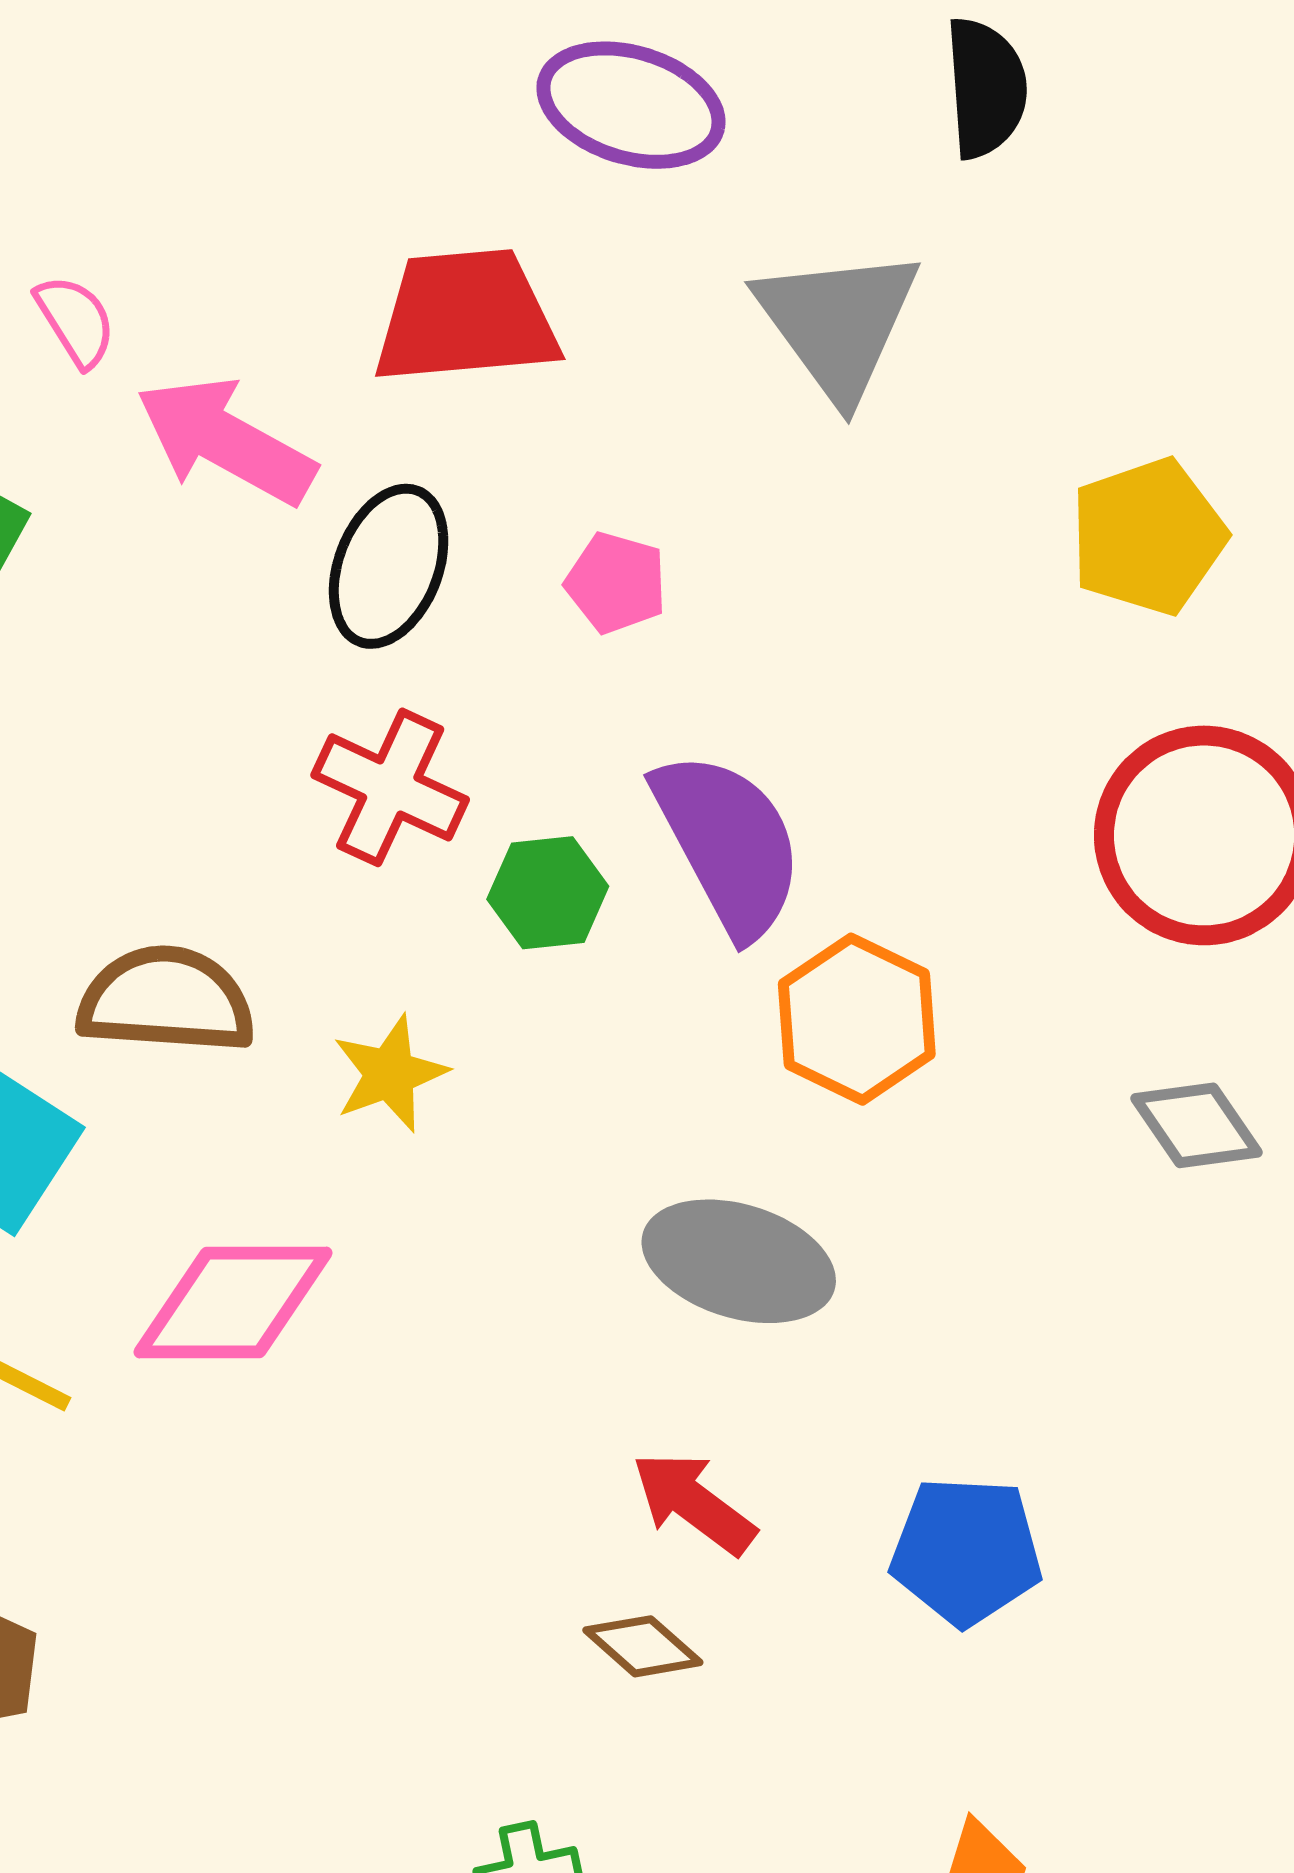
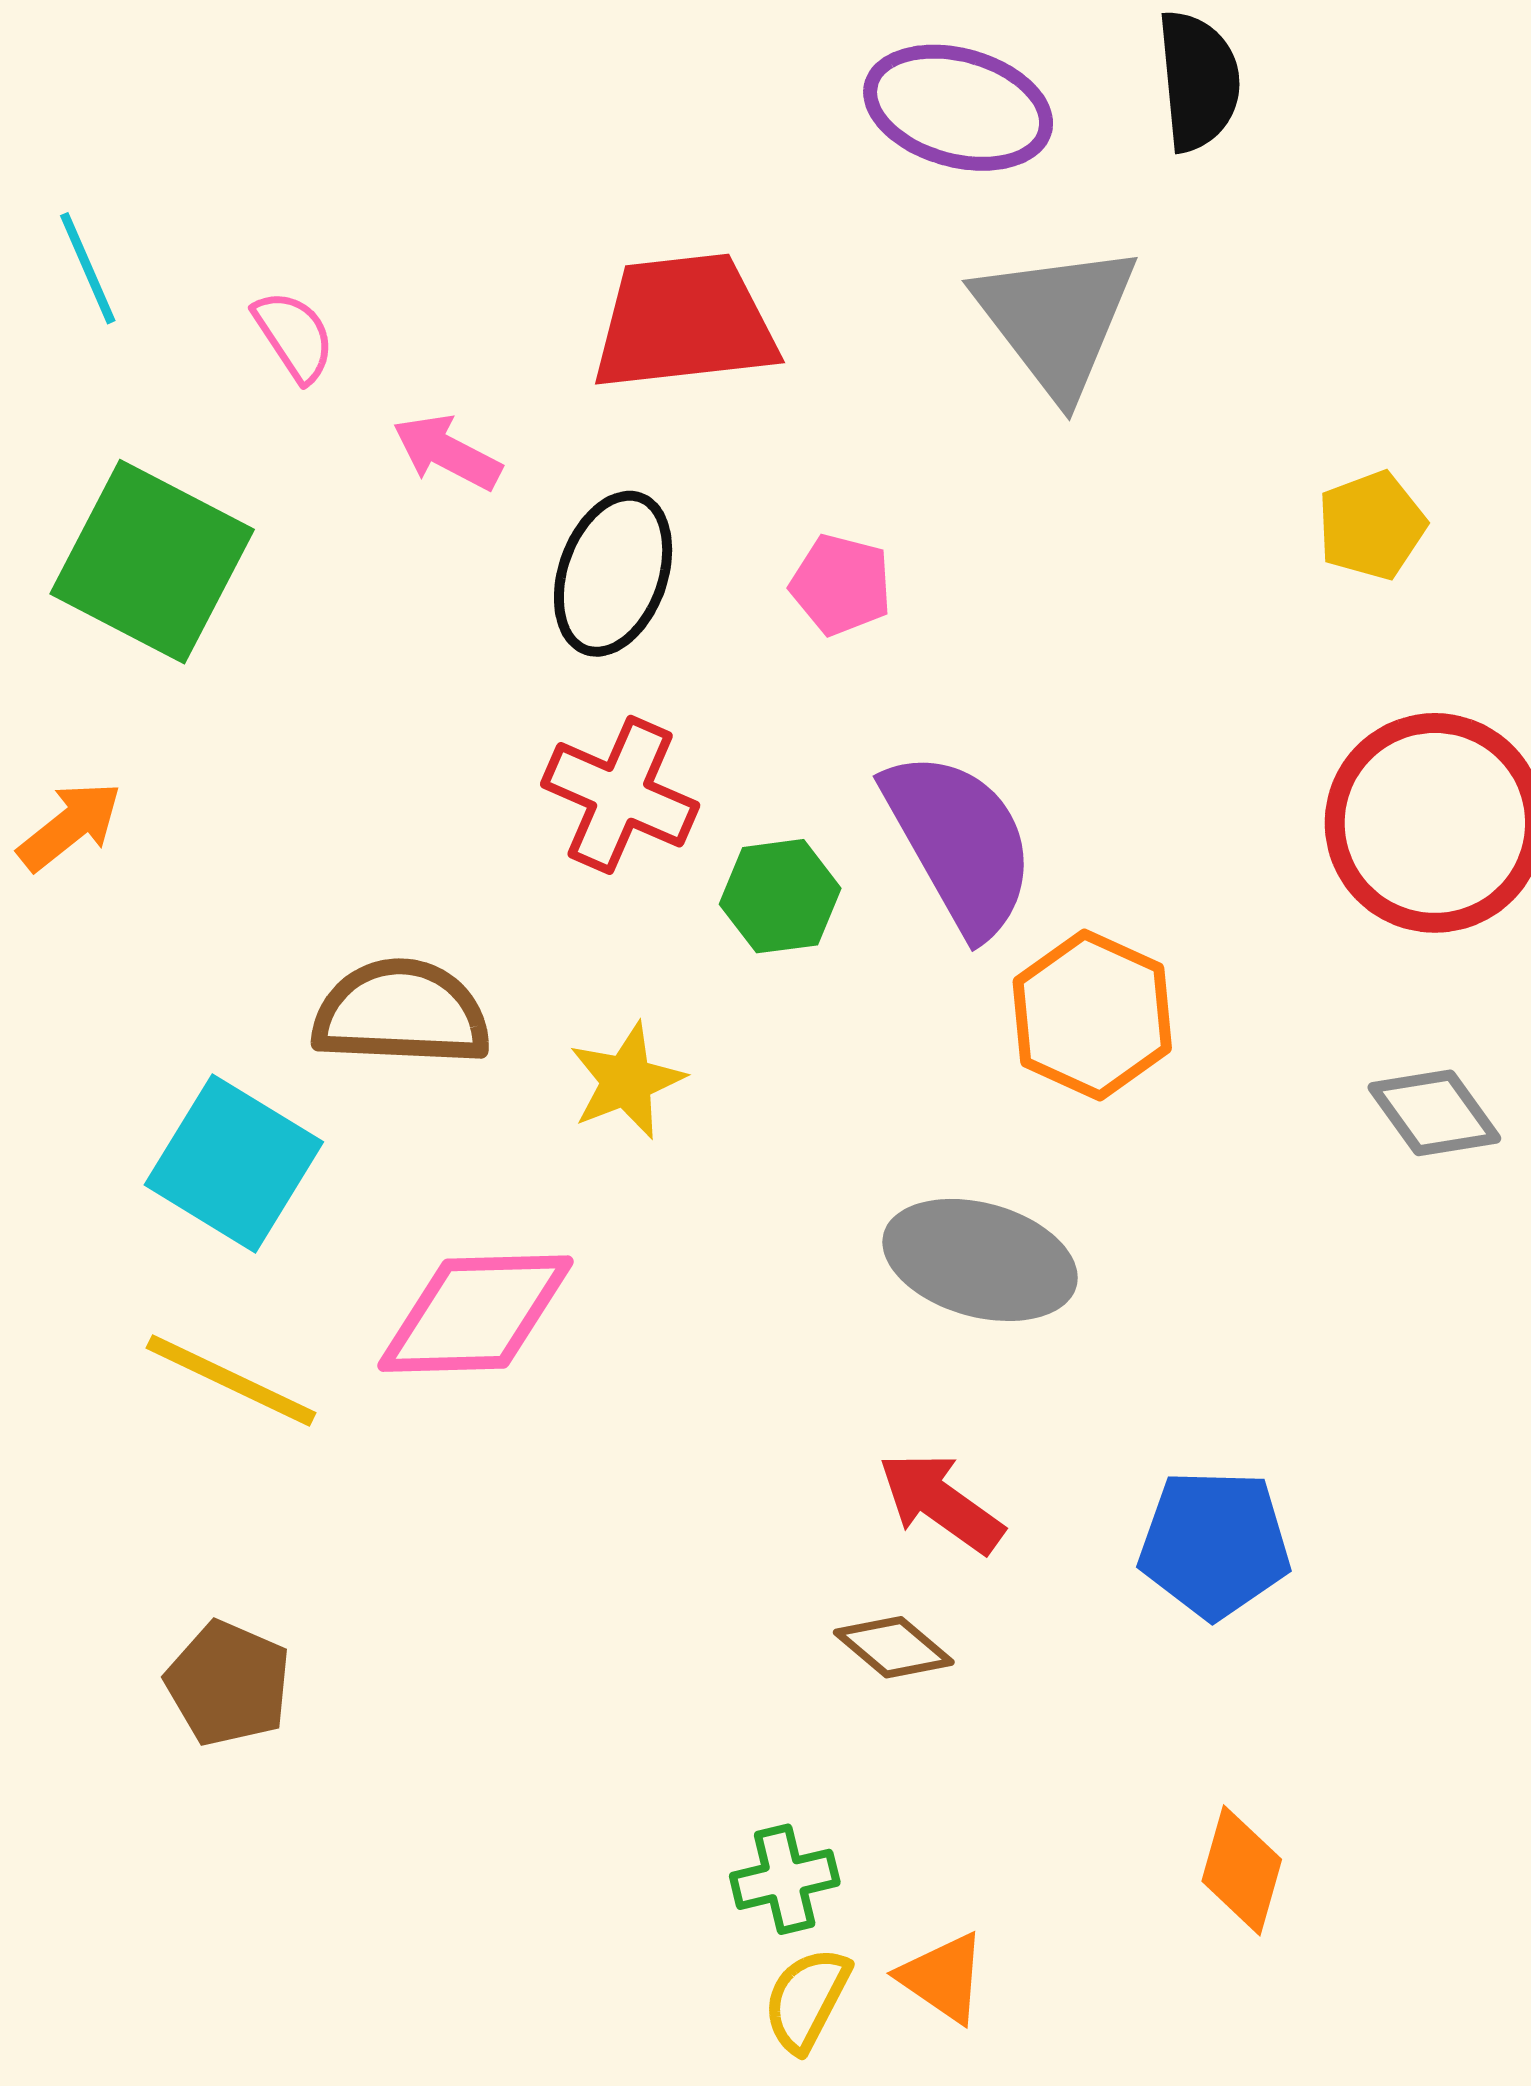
purple ellipse: (631, 105) -> (958, 108), moved
pink arrow: (226, 441) -> (447, 452), size x0.6
yellow pentagon: (1148, 536) -> (1371, 525), size x0.7

